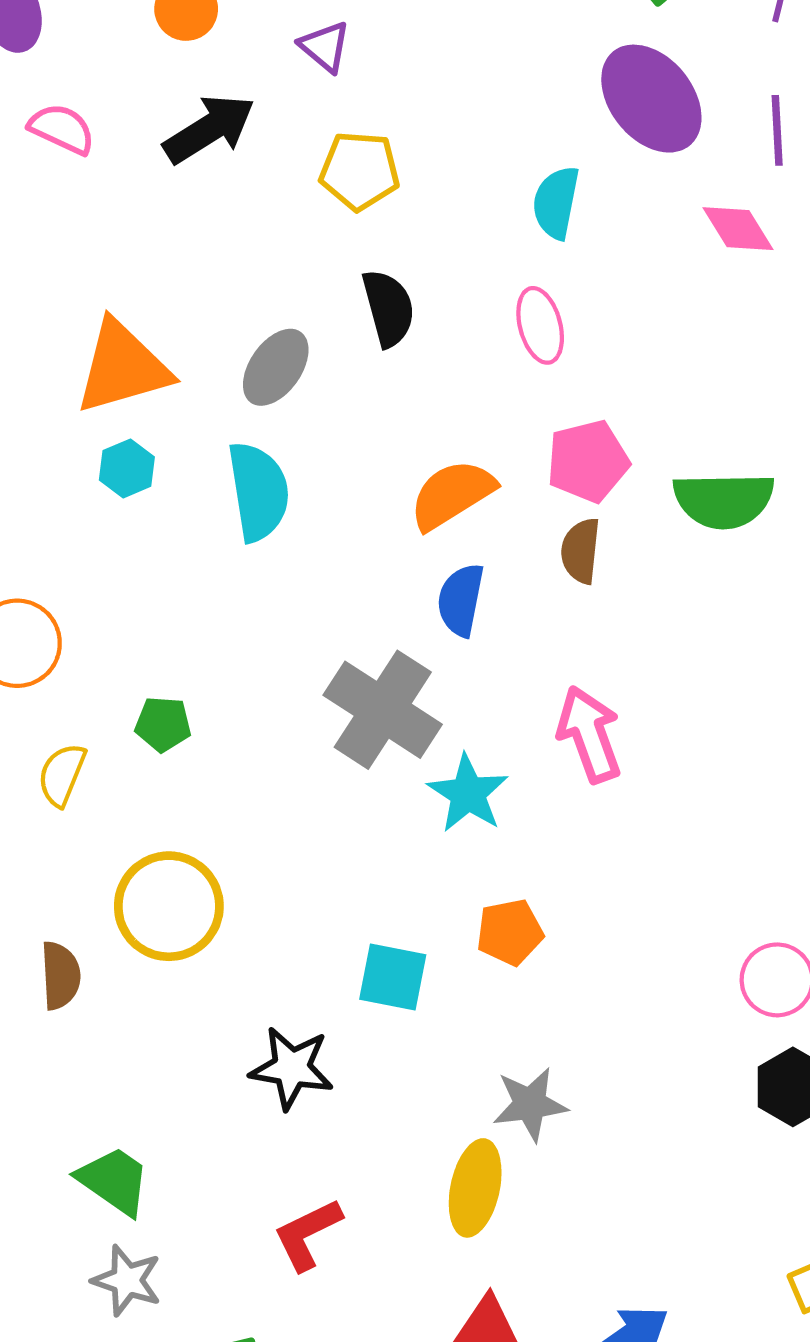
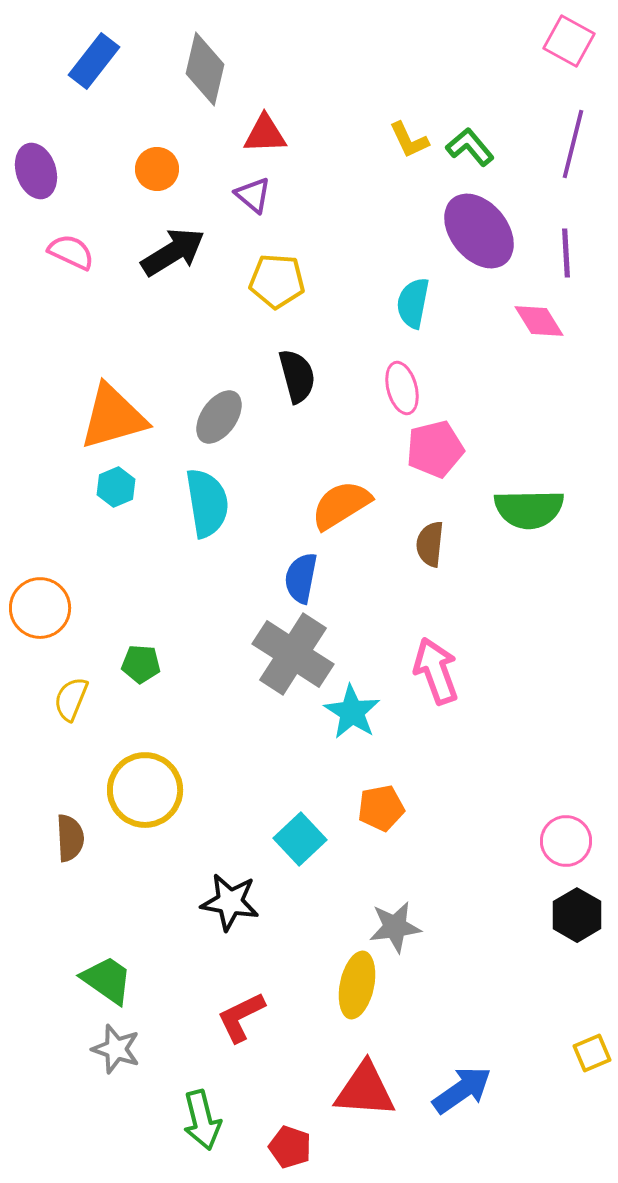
pink pentagon: (588, 461) -> (435, 449), moved
blue semicircle: (461, 600) -> (301, 578), moved
cyan square: (393, 977) -> (300, 839), turned 36

